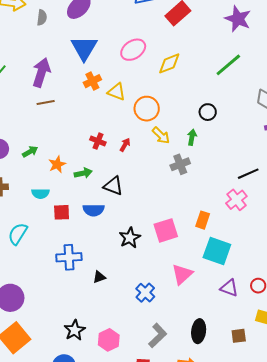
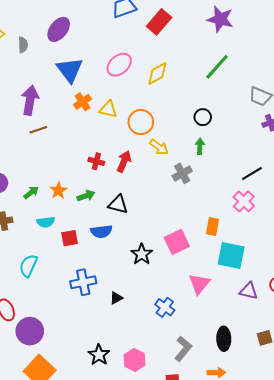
green arrow: (192, 137) -> (200, 146), moved
red arrow: (125, 145) -> (124, 161), size x1.5
green arrow: (30, 152) -> (31, 192), moved

